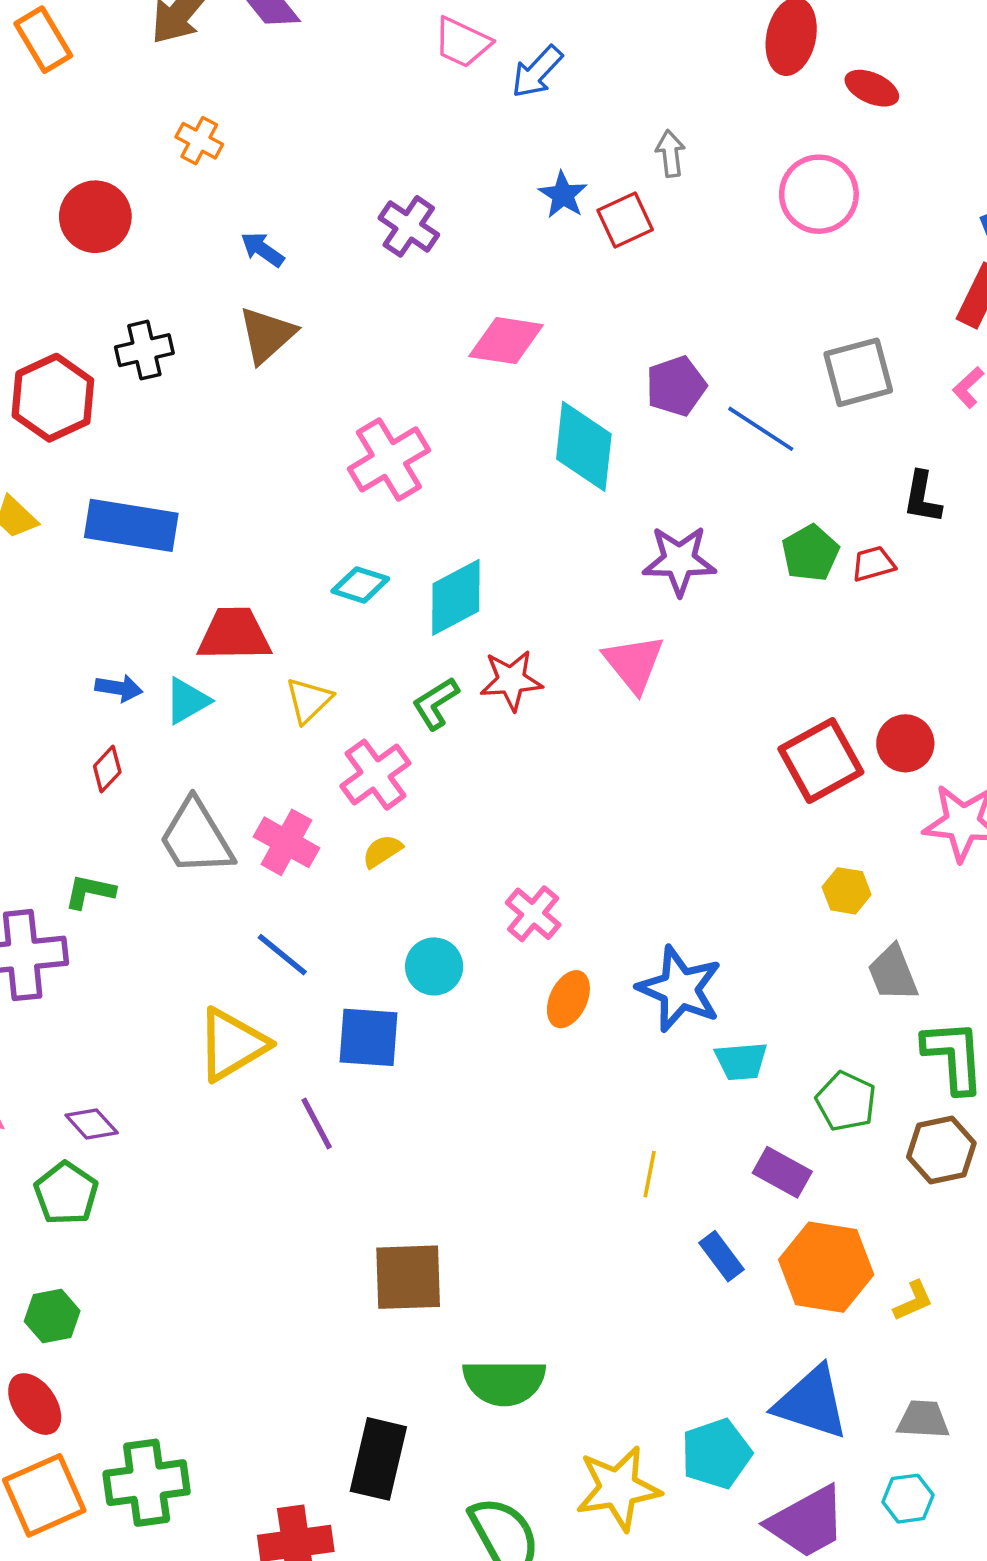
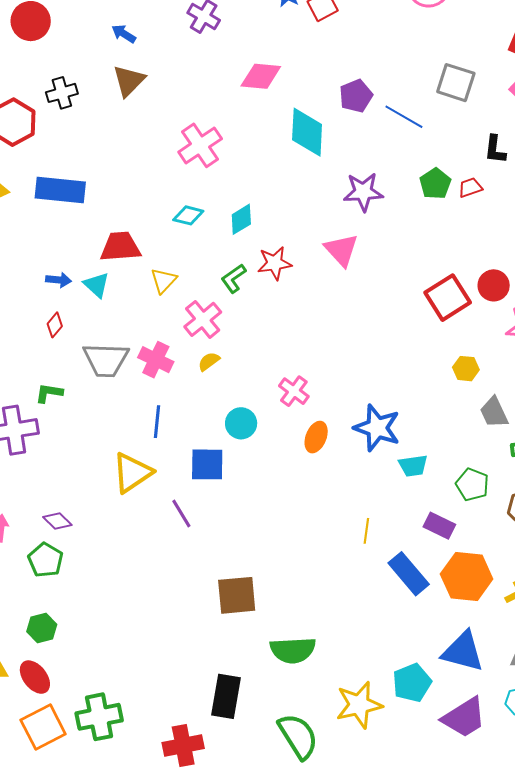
gray square: (858, 372) -> (456, 83), turned 36
cyan diamond: (456, 597) -> (241, 219), size x0.7
cyan triangle: (187, 701) -> (97, 285), turned -44
gray trapezoid: (196, 837) -> (106, 360), turned -54
blue line: (282, 955) -> (157, 422), turned 60
blue rectangle: (721, 1256) -> (409, 574), size x1.6

